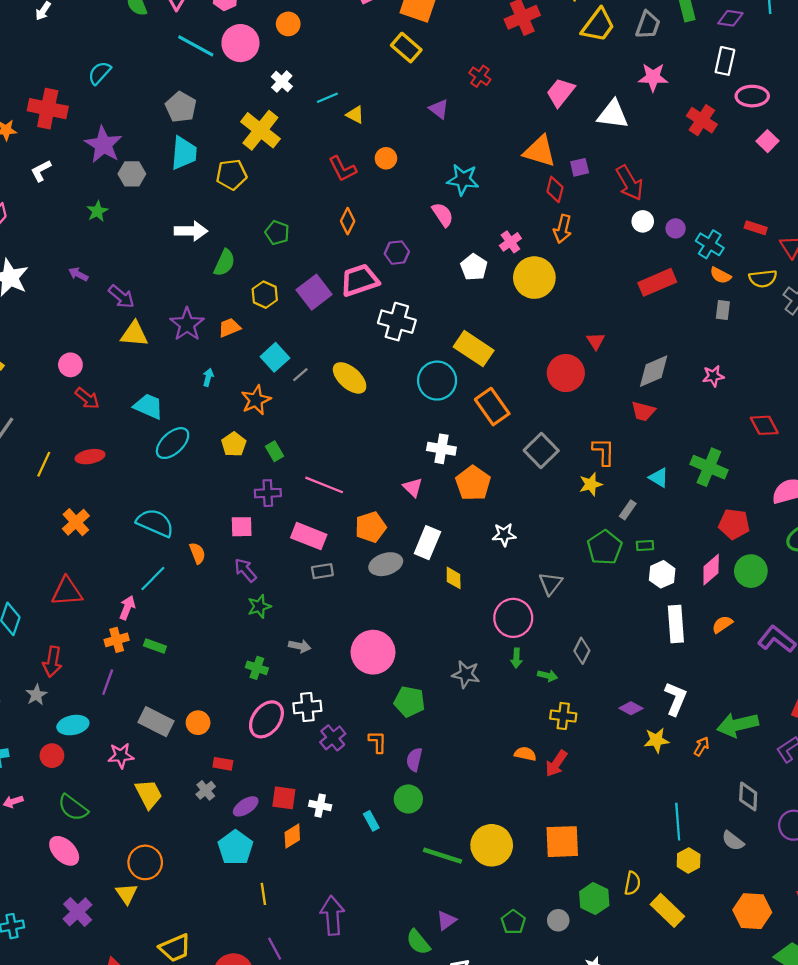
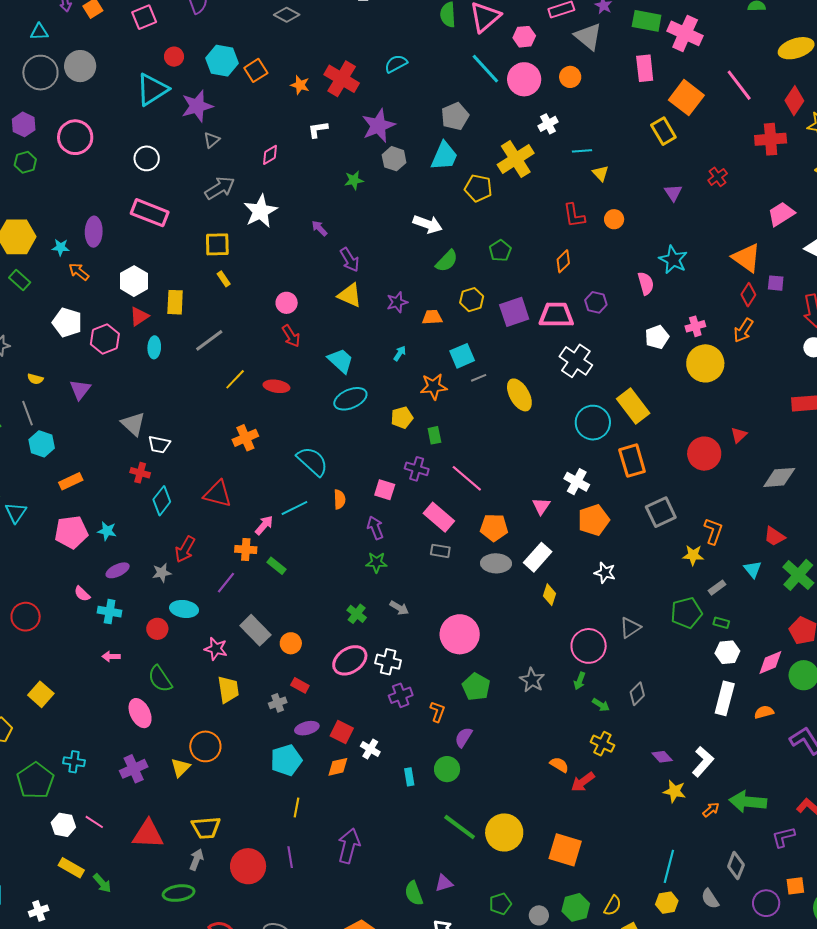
purple star: (187, 324) -> (397, 302), size x0.7
red trapezoid: (643, 411) -> (774, 536), moved

